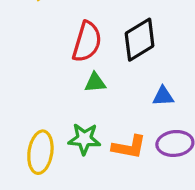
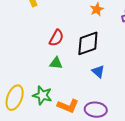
red semicircle: (87, 42) -> (56, 38), size x0.7
blue triangle: (163, 96) -> (98, 71), moved, turned 32

